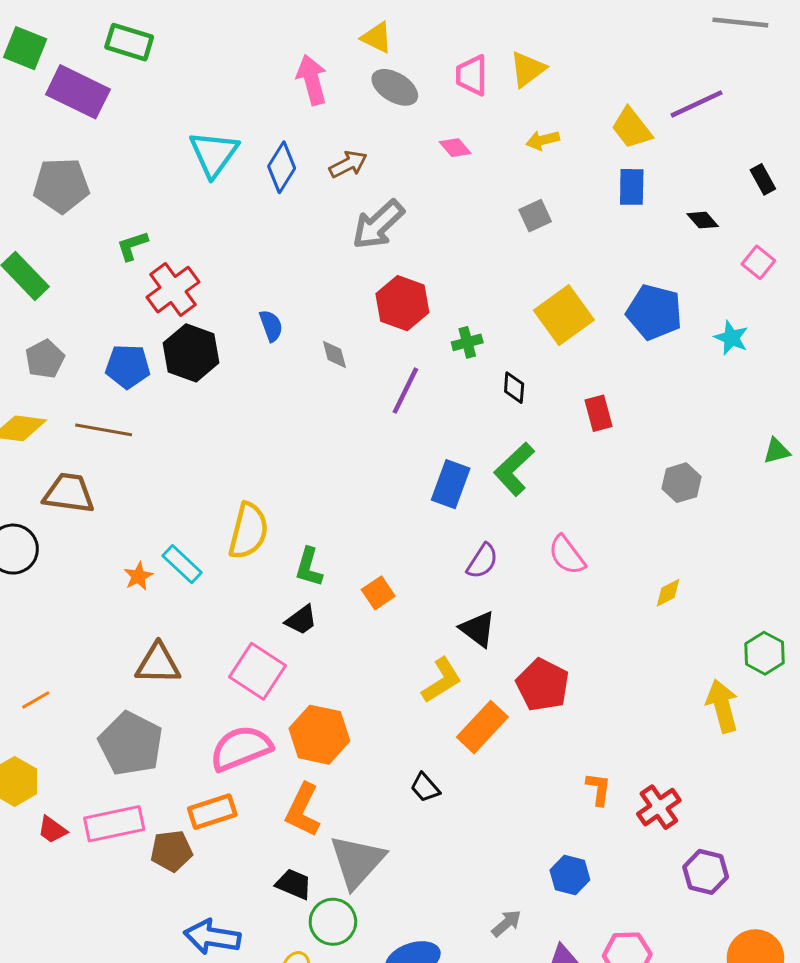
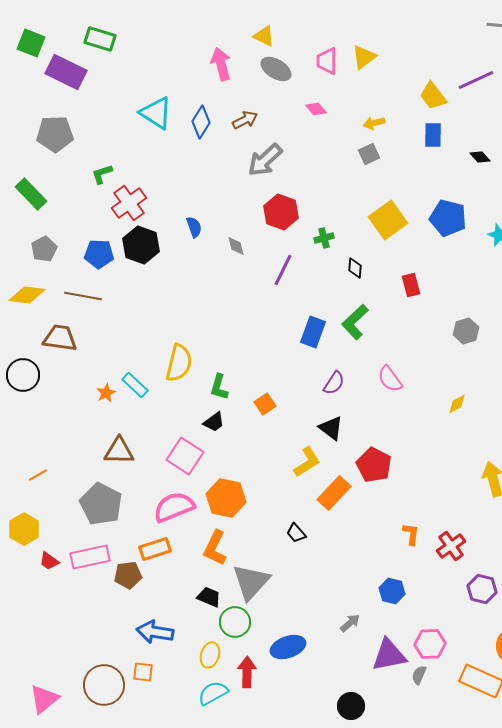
yellow arrow: (543, 140) -> (374, 123), moved
cyan triangle: (214, 154) -> (156, 113), turned -33

